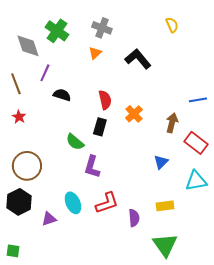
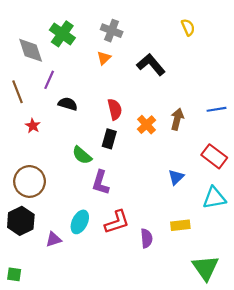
red star: (19, 117) -> (33, 126), moved
brown arrow: (172, 123) -> (177, 119), moved
cyan ellipse: (73, 203) -> (80, 222), turned 50
green triangle: (165, 245) -> (206, 268), moved

